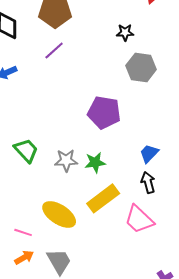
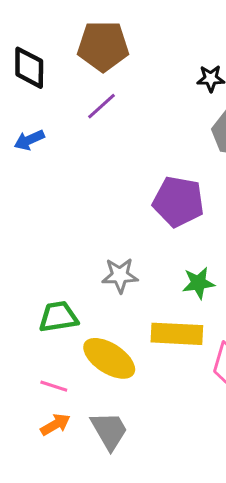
green trapezoid: (26, 150) -> (58, 317), moved, turned -56
green star: (95, 162) -> (198, 283), moved
yellow rectangle: (103, 198) -> (177, 334), turned 40

